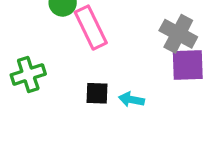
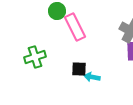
cyan arrow: (131, 99) -> (92, 77), moved

